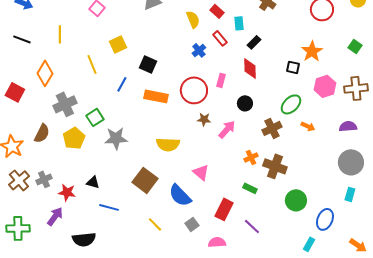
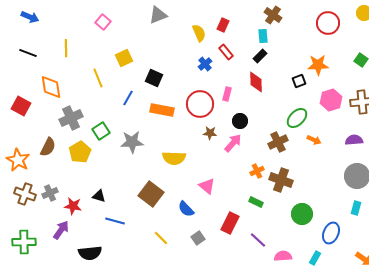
red rectangle: (217, 11) -> (223, 25), turned 72
cyan rectangle: (239, 23) -> (263, 36), moved
orange star: (312, 51) -> (318, 65), turned 30
black square: (293, 67) -> (299, 81), turned -32
orange diamond: (45, 73) -> (51, 87), turned -40
black circle: (245, 103) -> (240, 121), moved
gray star: (116, 138) -> (132, 142), moved
brown cross: (19, 180) -> (25, 194), turned -30
blue semicircle: (180, 195) -> (186, 209), size x0.7
pink semicircle: (217, 242) -> (283, 256), moved

